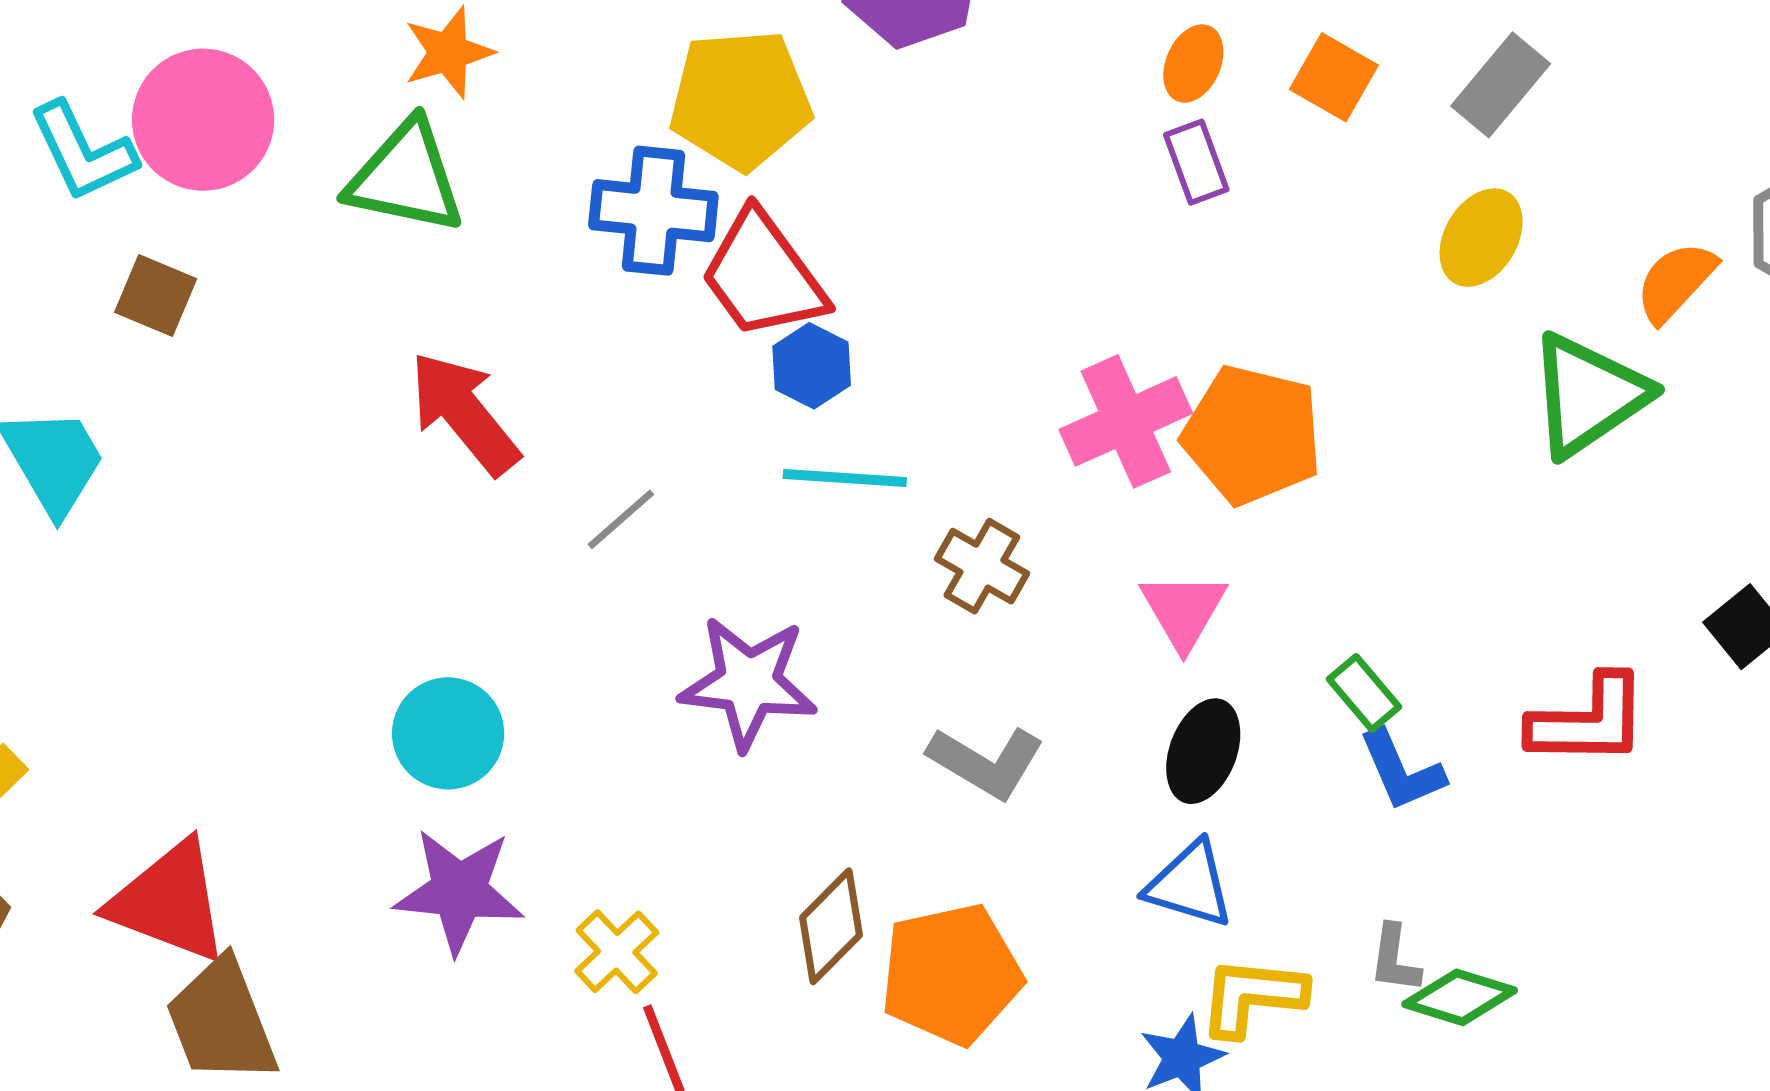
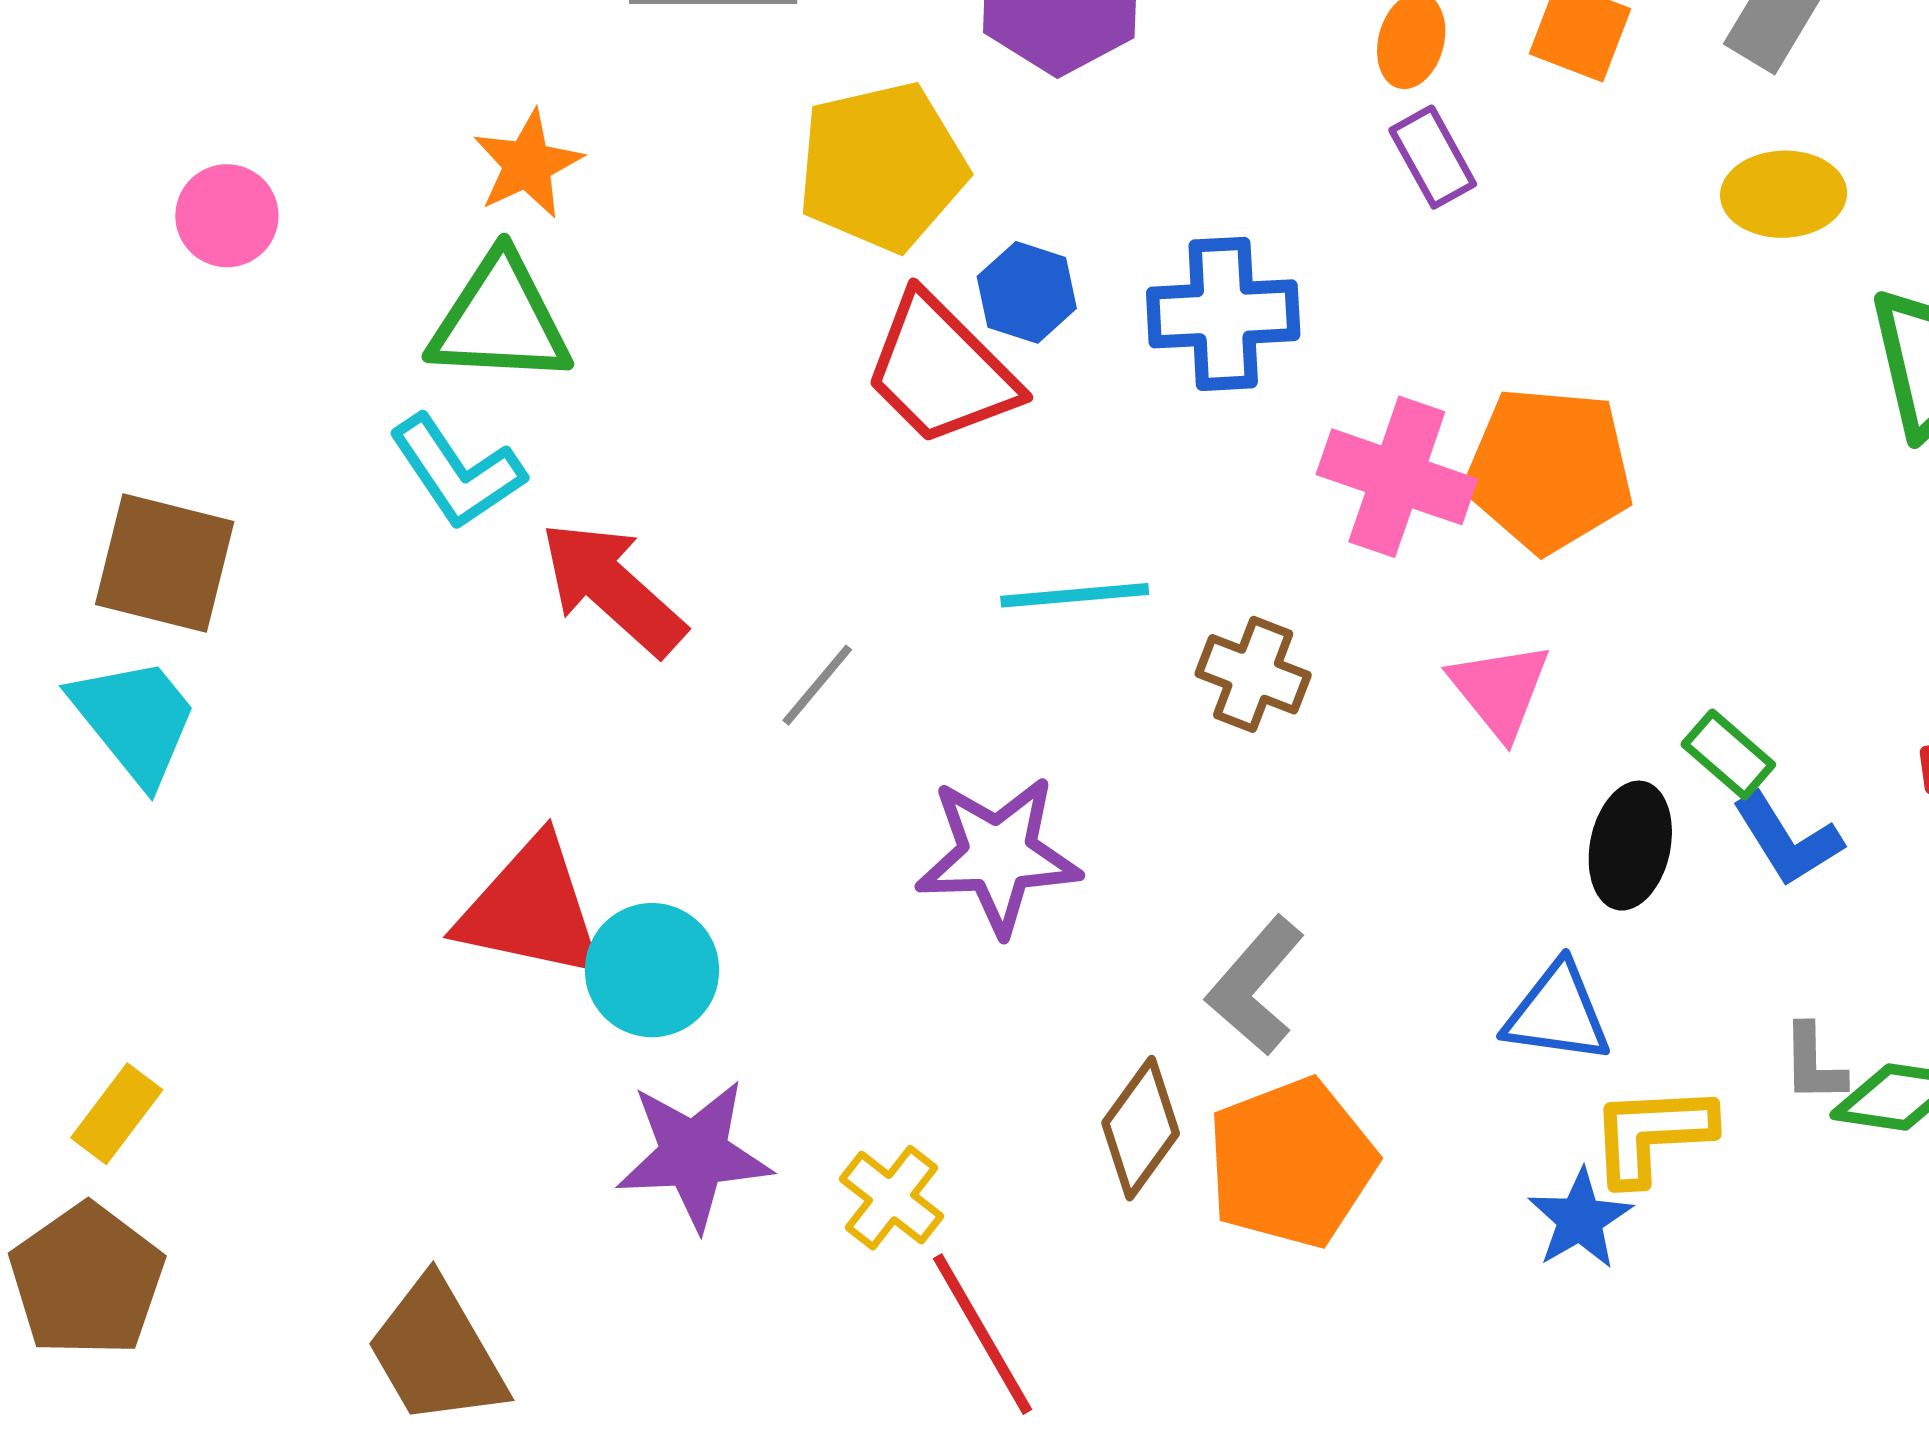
pink circle: (203, 120) -> (227, 216), moved, size x0.6
cyan L-shape: (83, 152) -> (457, 472), moved
blue cross: (653, 211) -> (1223, 314), moved
yellow ellipse: (1481, 238) -> (1784, 194), turned 66
brown square: (156, 296) -> (165, 563), moved, size x1.5
blue hexagon: (812, 366) -> (1027, 292), moved
pink cross: (1126, 421) -> (1397, 477), turned -38
black ellipse: (1203, 751) -> (1630, 846), moved
gray L-shape: (986, 762) -> (1256, 986), moved, turned 109
red triangle: (169, 902) -> (531, 909), moved

